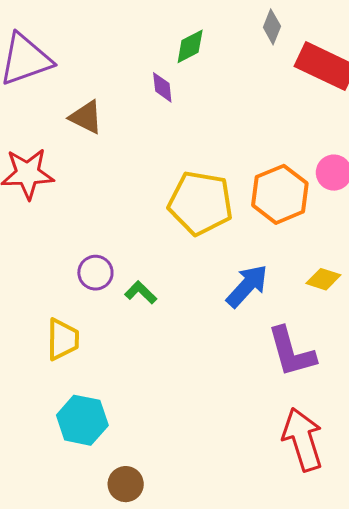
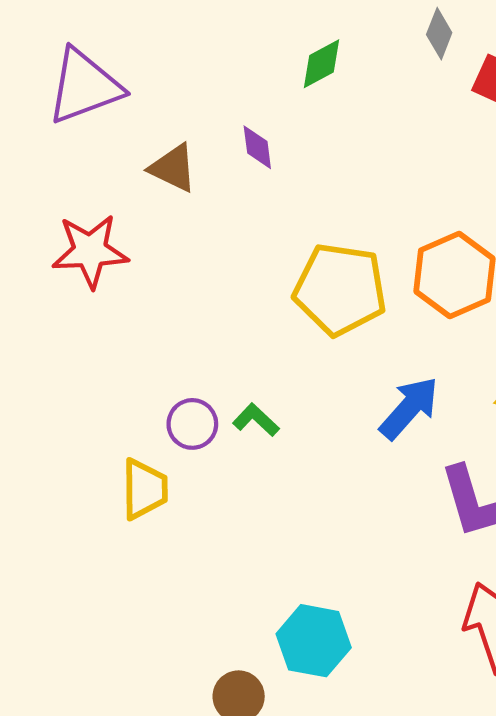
purple diamond: (162, 87) -> (257, 147), moved
purple circle: (95, 273) -> (192, 424), moved
cyan hexagon: (82, 420) -> (314, 641), moved

